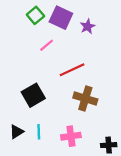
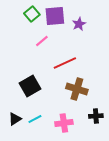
purple square: (61, 18) -> (55, 16), turned -30
cyan line: (39, 132) -> (35, 119), turned 64
black cross: (109, 145) -> (96, 116), moved

